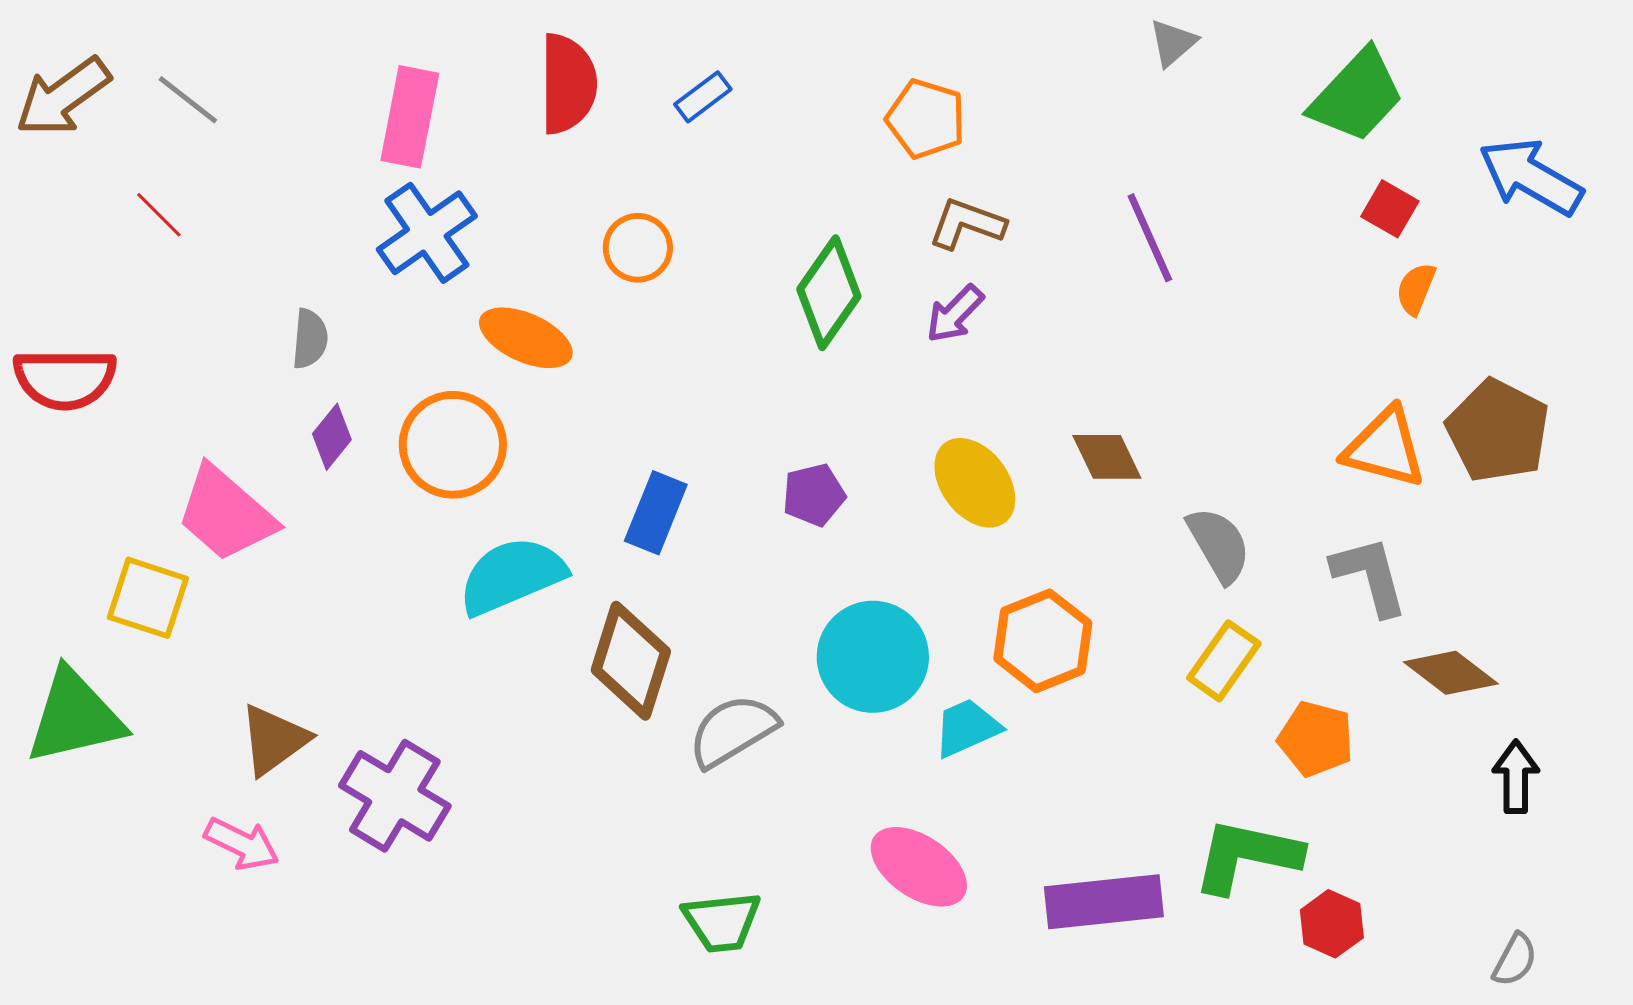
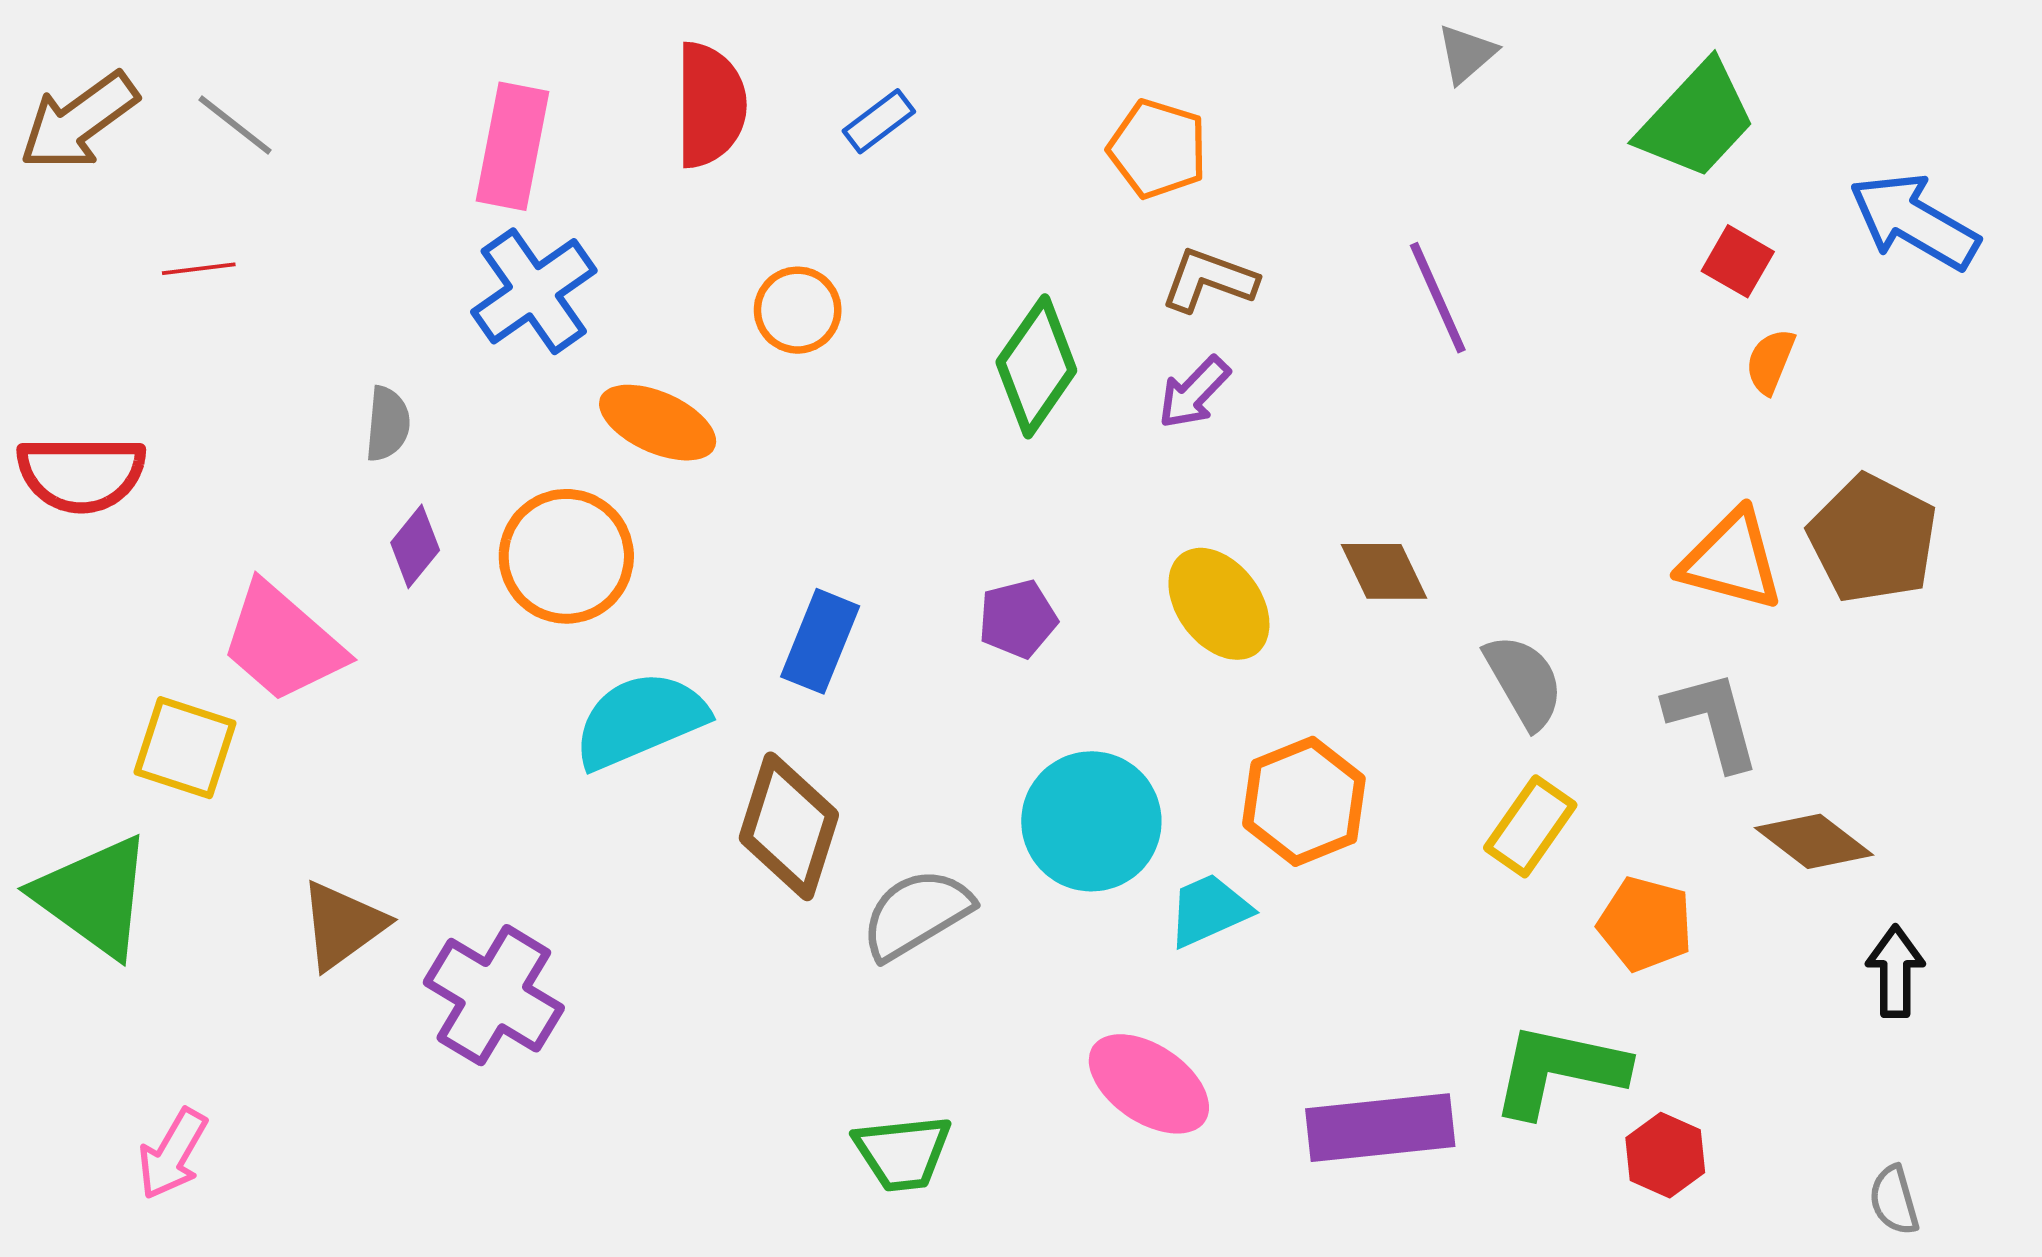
red line: (159, 215) -> (199, 269), turned -52
green triangle: (75, 717) -> (94, 896), turned 49
pink arrow: (242, 844) -> (173, 1154), moved, turned 94
gray semicircle: (1515, 960) -> (1894, 1200), turned 136

